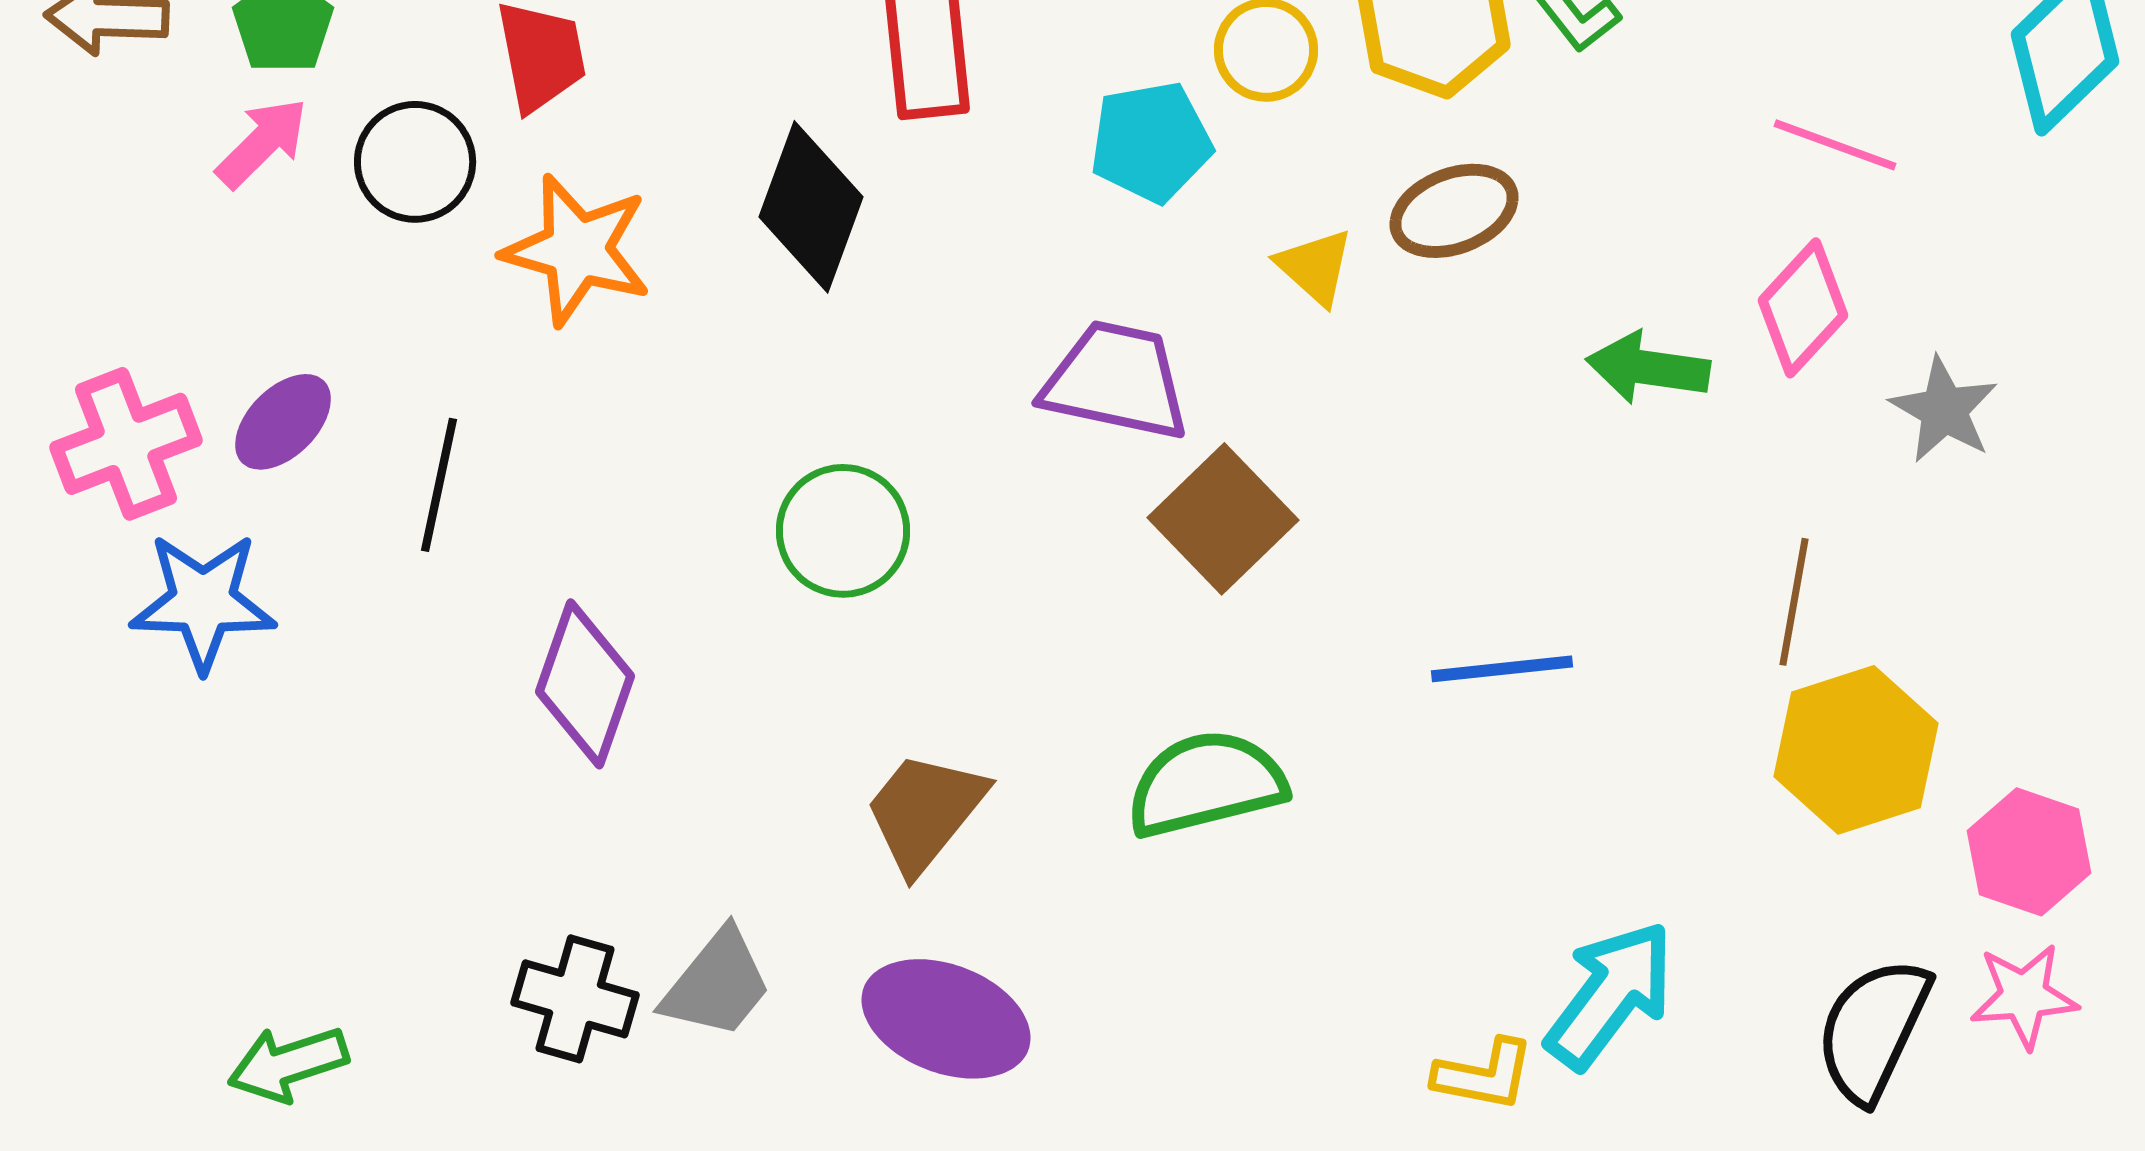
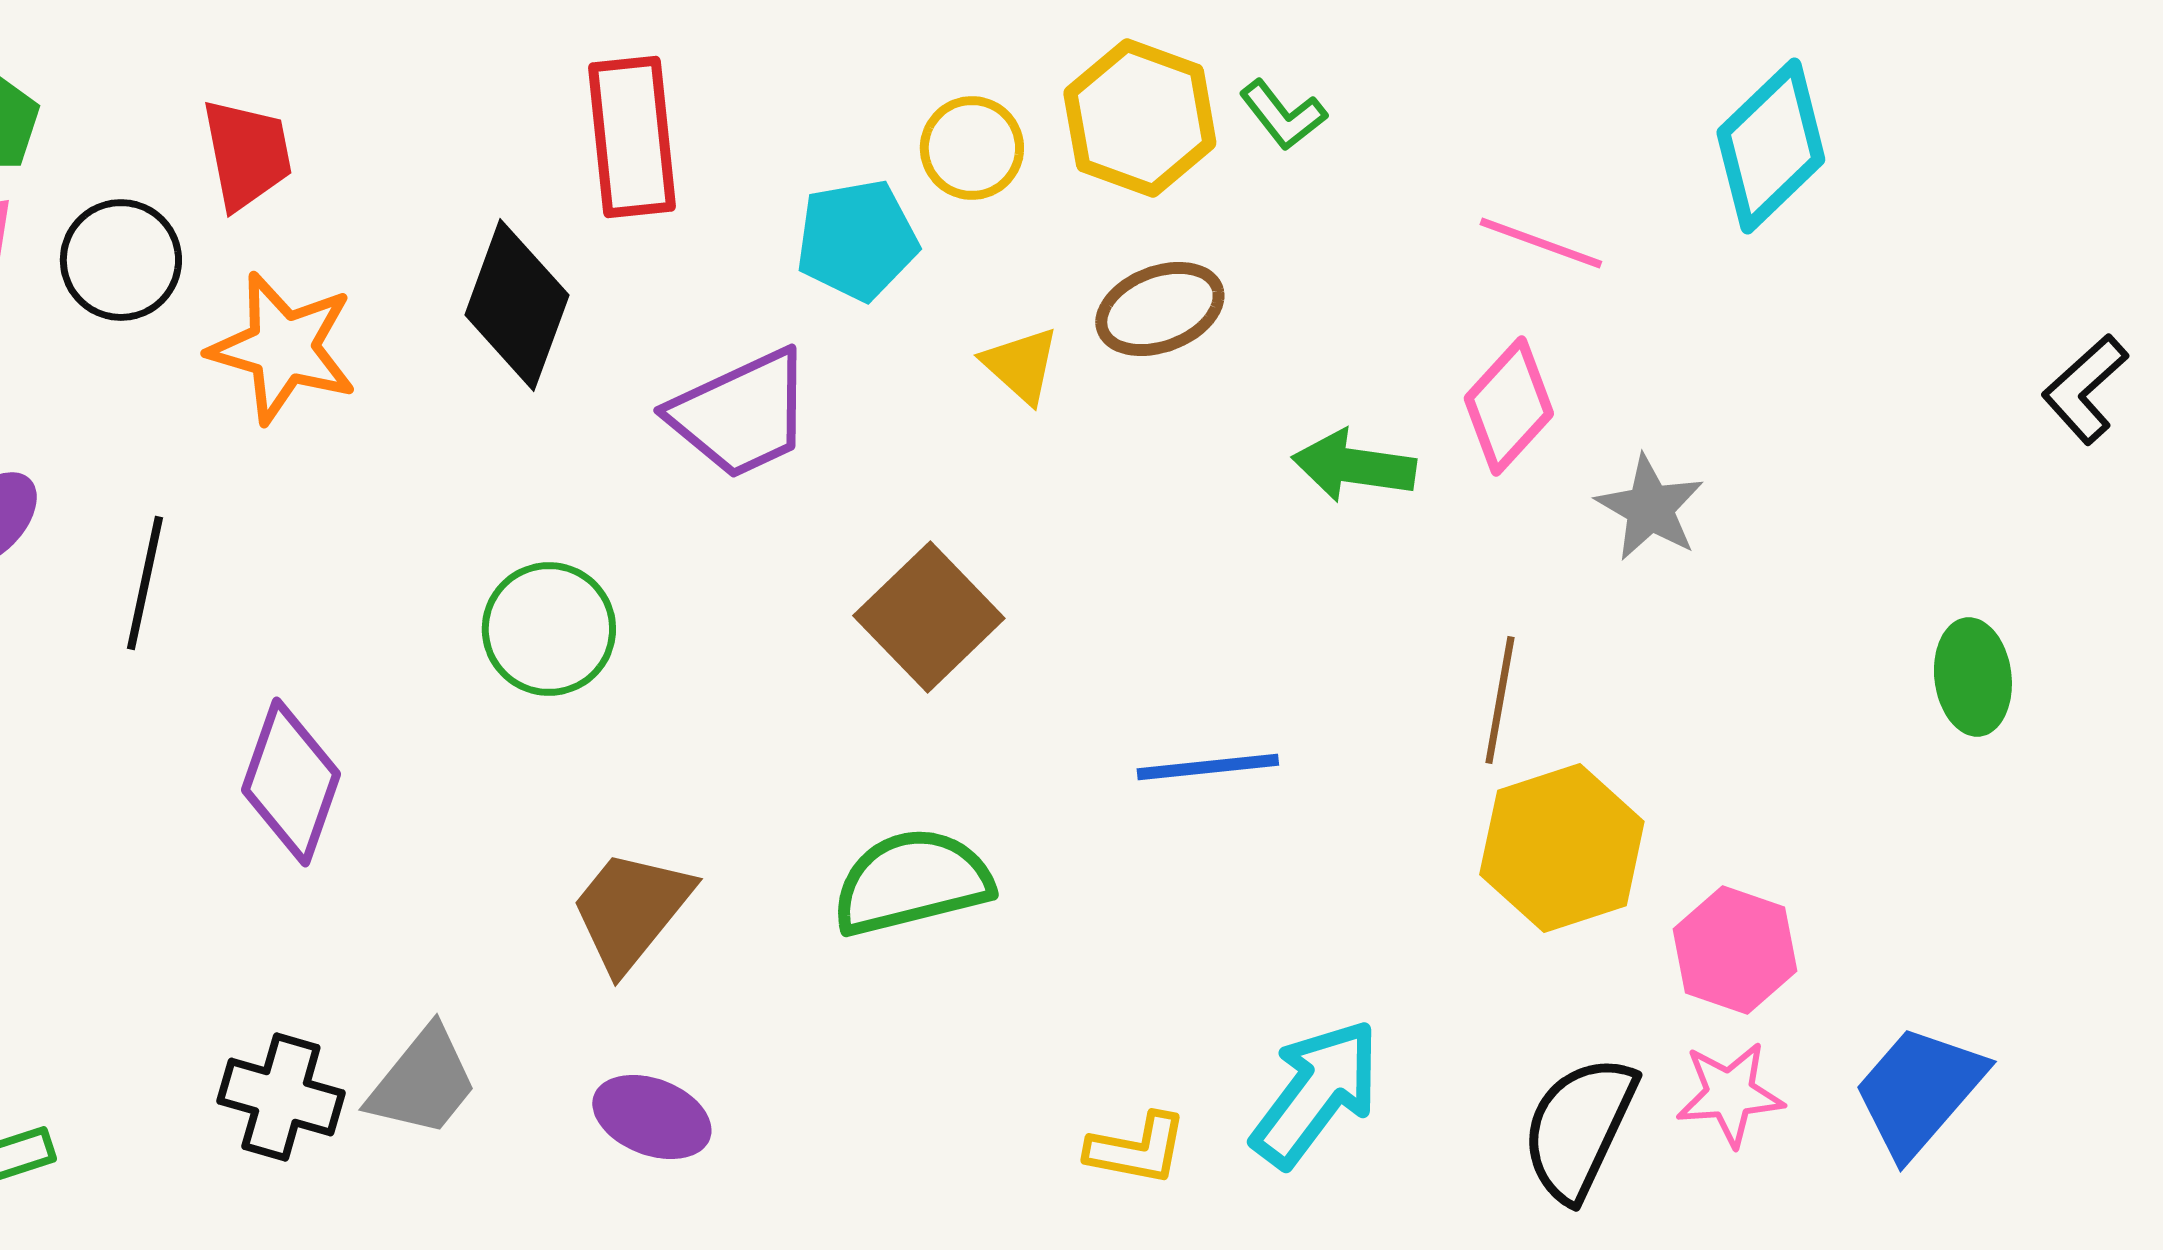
purple trapezoid: (1116, 381) -> (741, 414), moved, turned 143
purple ellipse: (946, 1019) -> (652, 1117), size x0.7
yellow L-shape: (1484, 1075) -> (1137, 1149), moved

